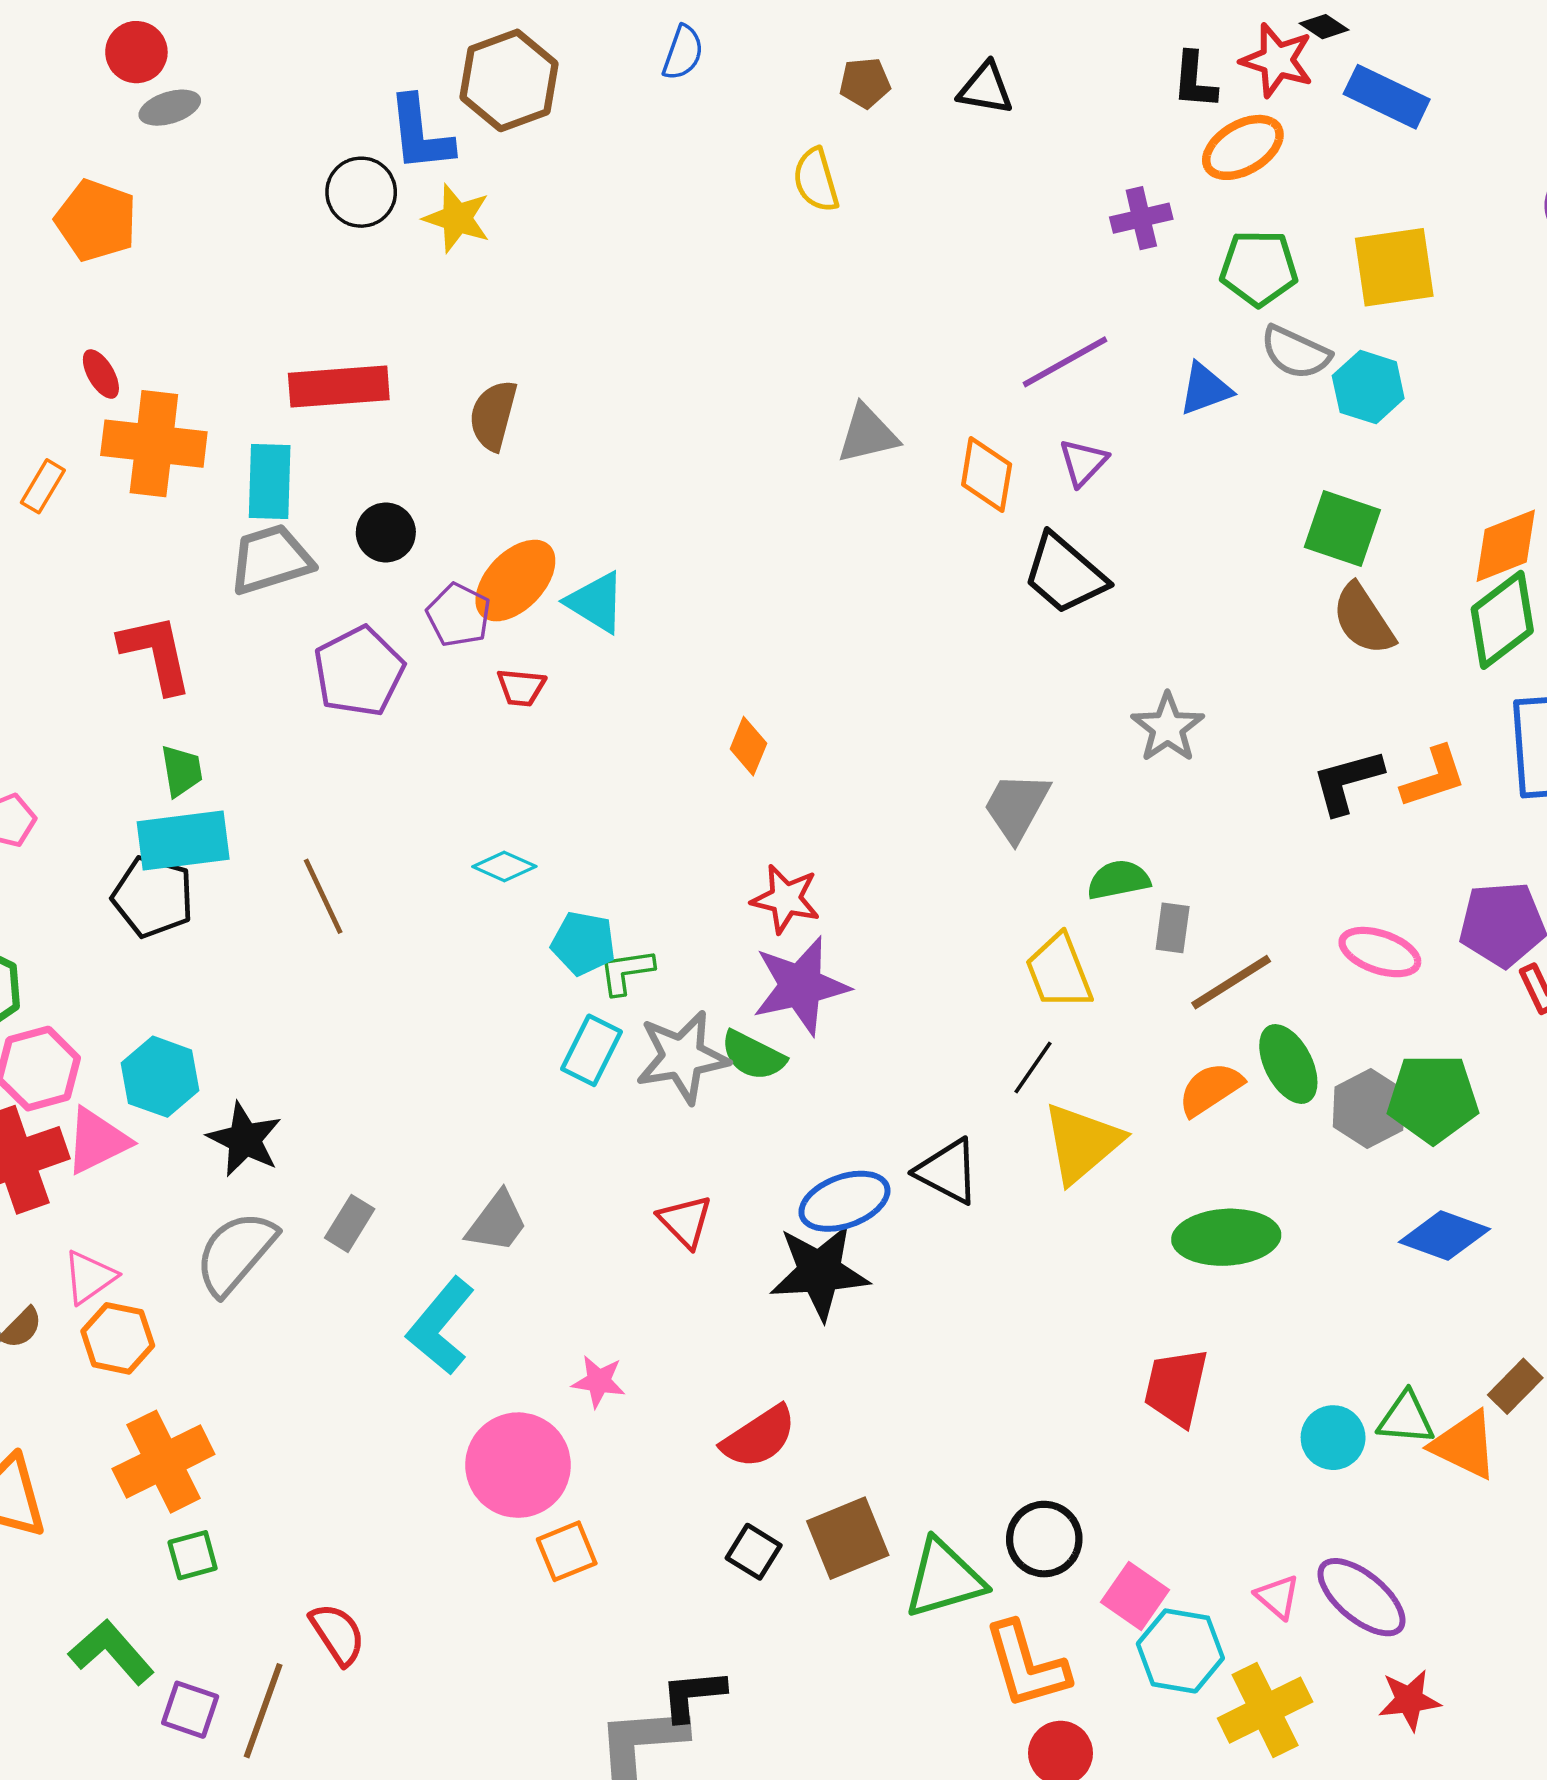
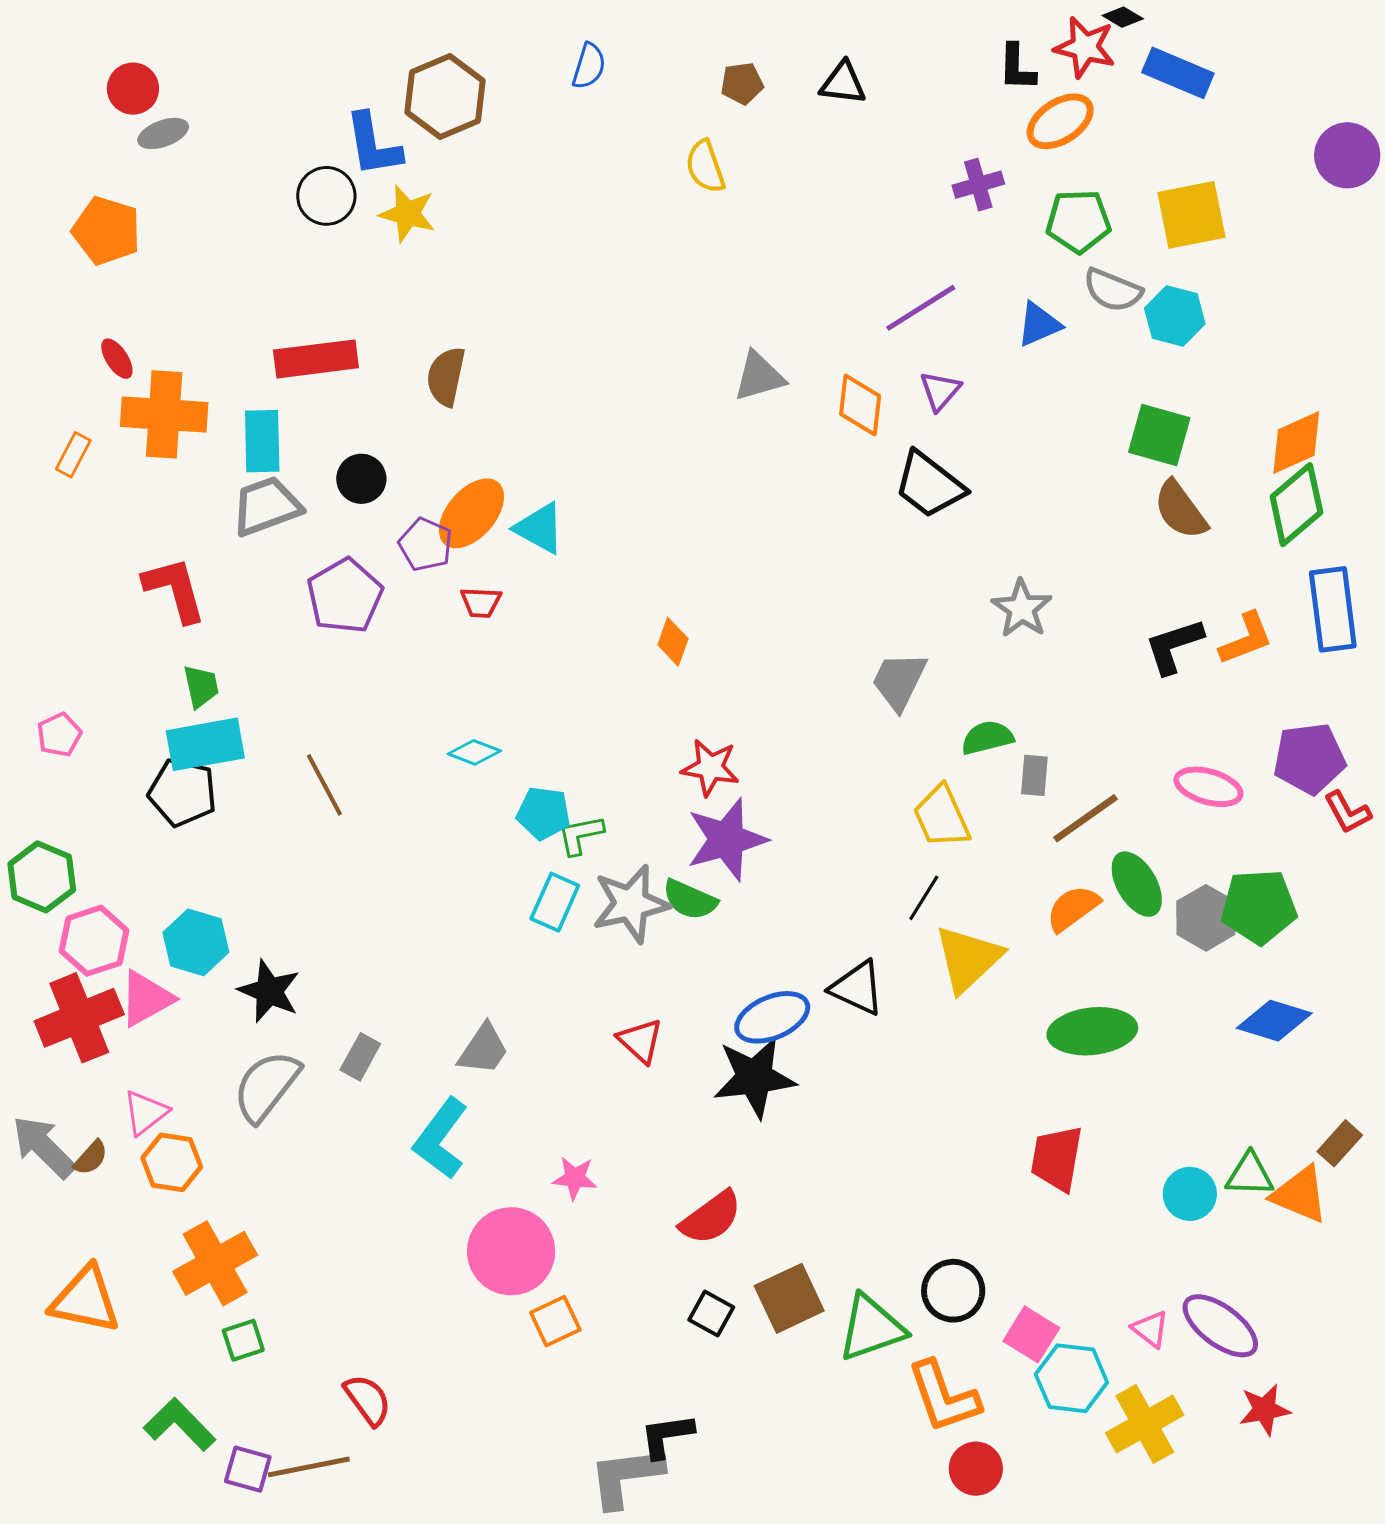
brown line: (263, 1711) -> (309, 1467), turned 62

